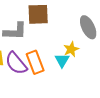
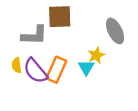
orange rectangle: (35, 62) -> (56, 70), turned 45

